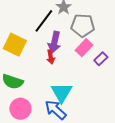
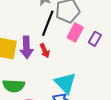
black line: (44, 21) -> (48, 23), moved
purple arrow: (54, 42) -> (26, 47), moved

